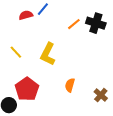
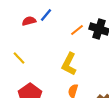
yellow L-shape: (48, 54) -> (69, 64), moved

